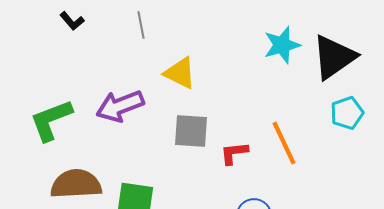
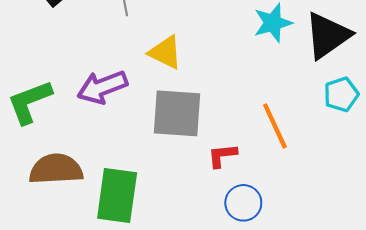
gray square: (191, 131) -> (177, 113), size x1.4
red L-shape: (234, 153) -> (222, 155), moved

